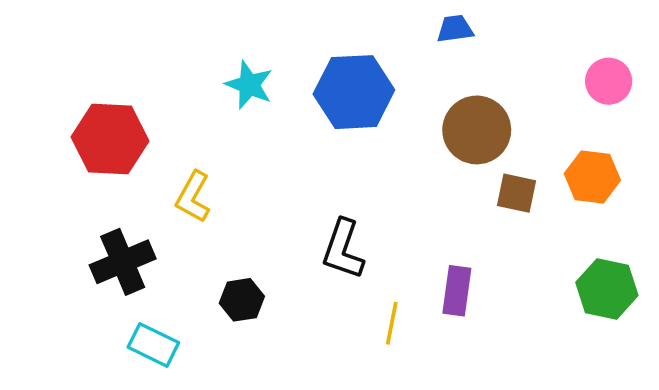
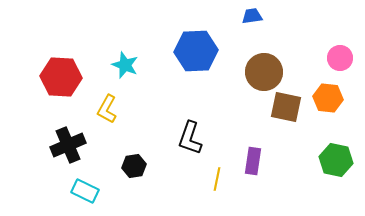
pink circle: (609, 81) -> (340, 58), moved
cyan star: (249, 85) -> (125, 65), moved
brown square: (516, 193) -> (286, 107), size x1.4

